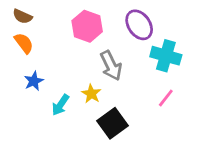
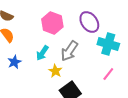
gray arrow: (111, 66) -> (69, 51), turned 60
cyan arrow: (60, 105) -> (42, 53), moved

